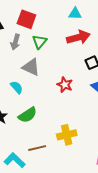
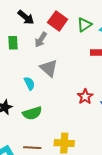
green triangle: (40, 42) -> (84, 25), moved
red star: (65, 85) -> (85, 97), moved

